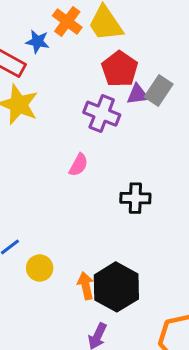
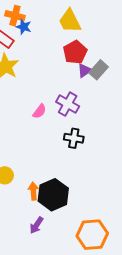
orange cross: (67, 21) -> (15, 16), moved, turned -30
purple triangle: (138, 94) -> (85, 70), turned -35
purple cross: (102, 114) -> (68, 104), moved

